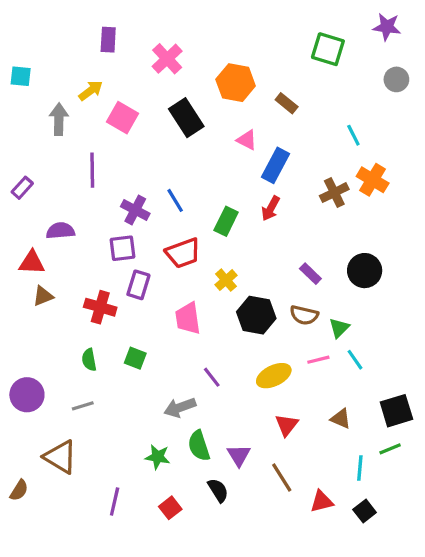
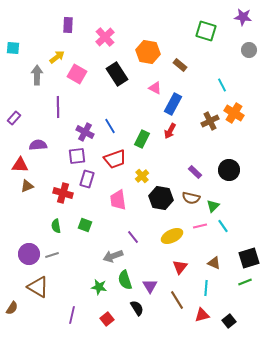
purple circle: (27, 395) -> (29, 254), moved
cyan line: (360, 468) -> (206, 288), moved

